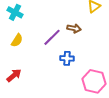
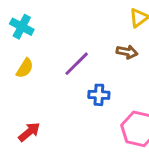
brown arrow: (74, 28) -> (127, 52), moved
red arrow: (14, 75) -> (29, 132), moved

